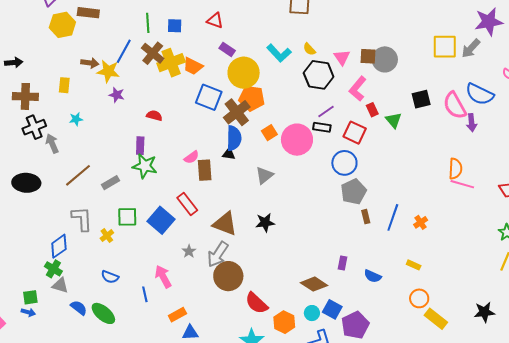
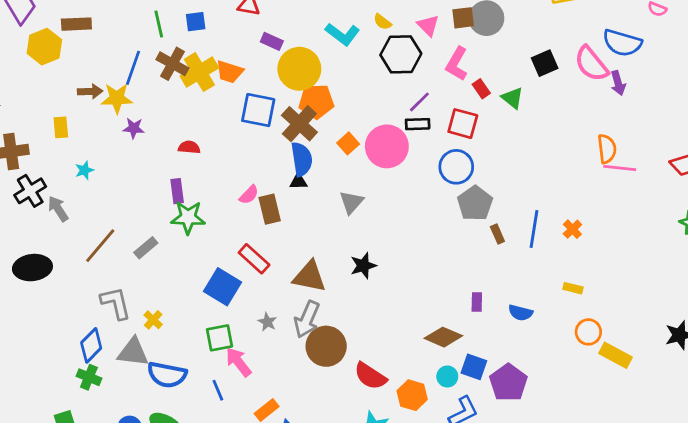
green square: (127, 217) -> (220, 338), moved
blue semicircle: (110, 277) -> (167, 375), size x1.6
gray triangle: (60, 285) -> (133, 352), moved, size x1.4

